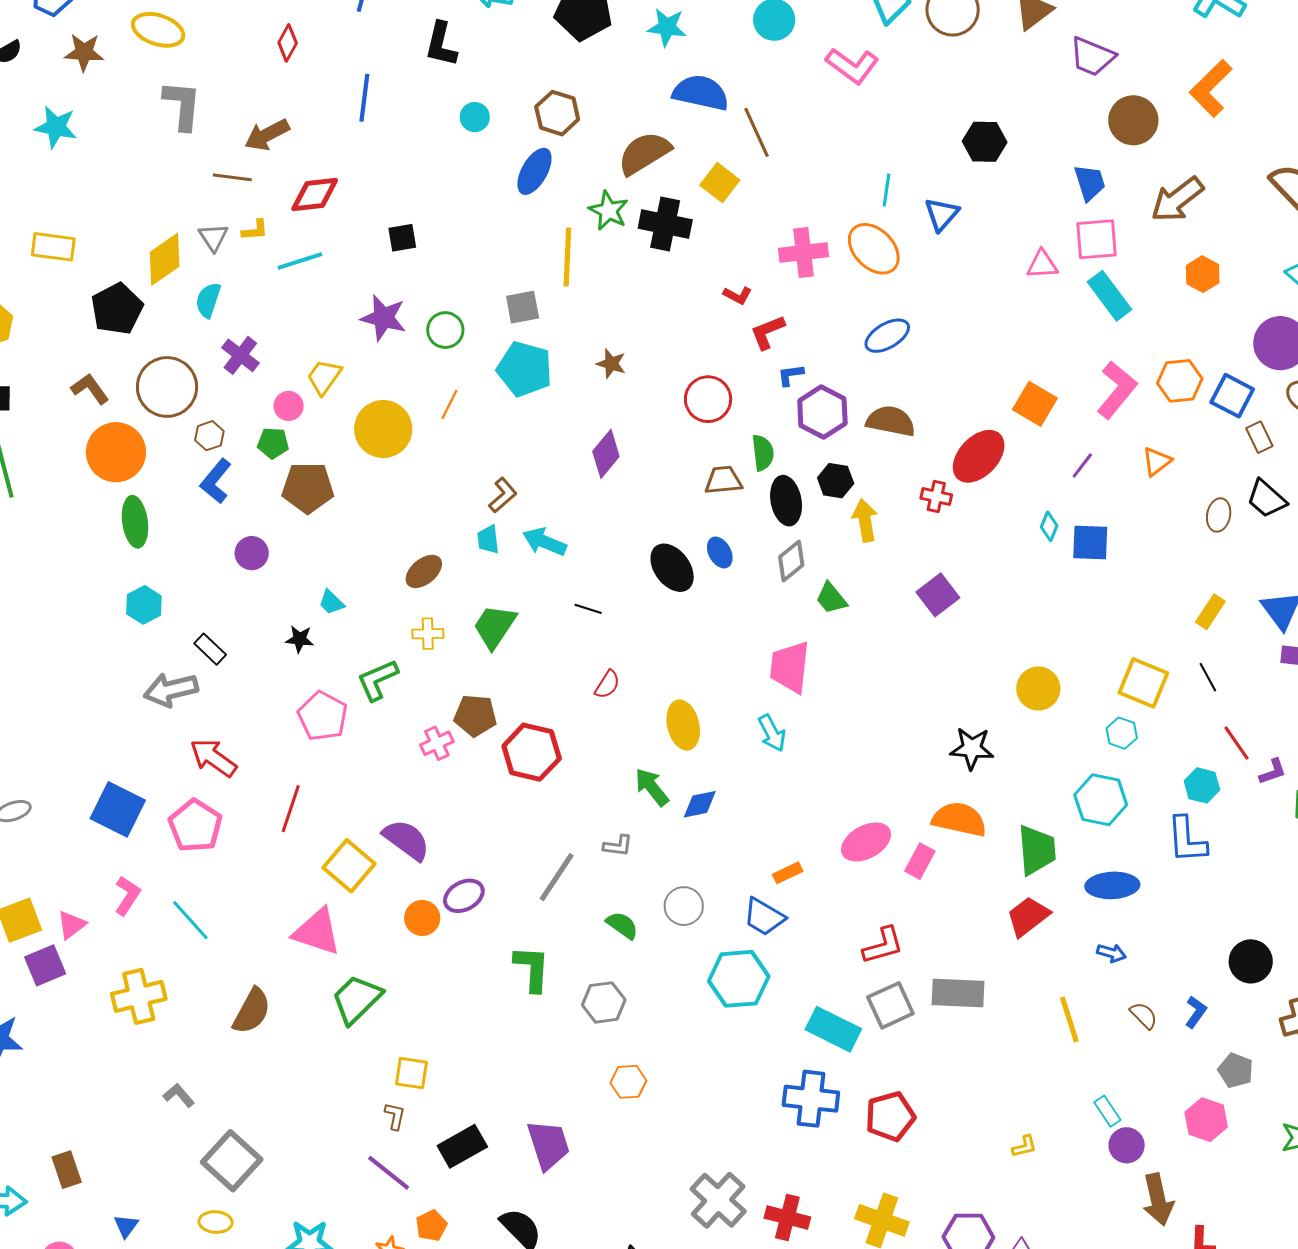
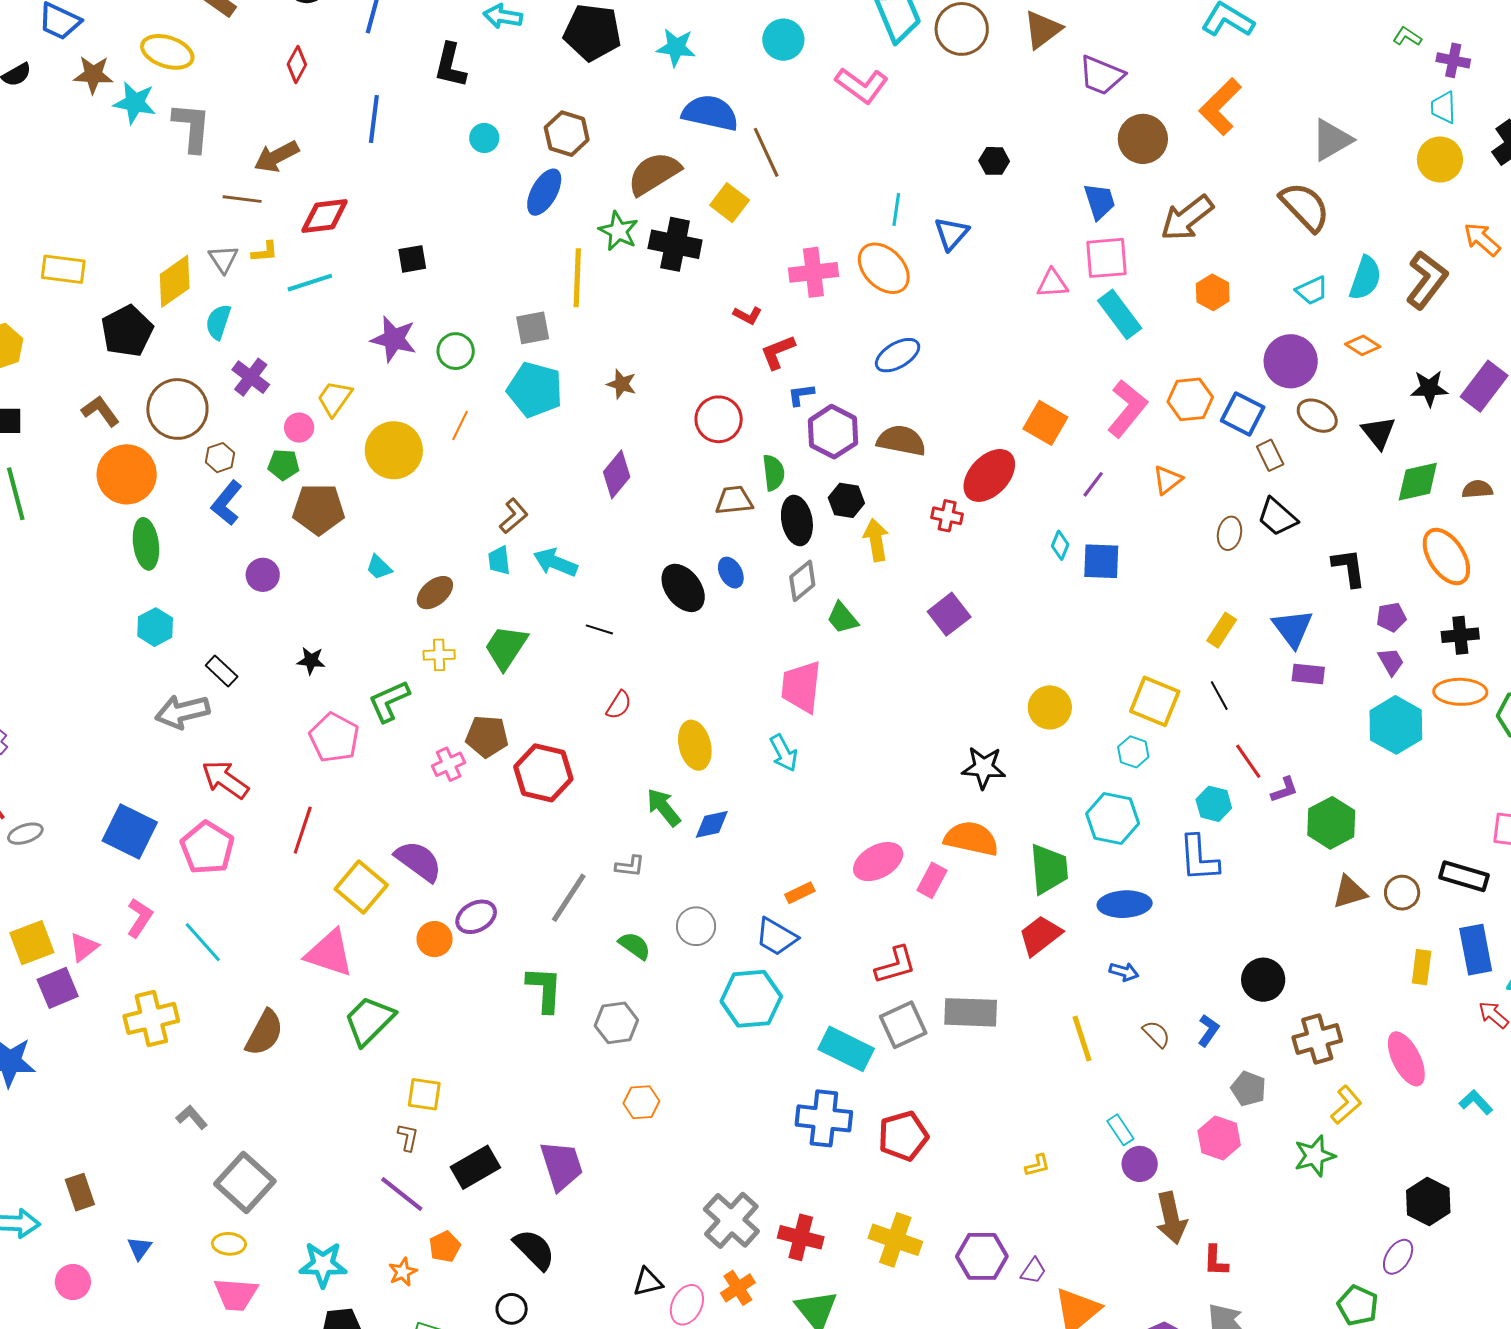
cyan star: (56, 127) -> (135, 103), moved
black hexagon: (985, 142) -> (994, 161), size x0.7
cyan trapezoid: (331, 602) -> (379, 567), moved

